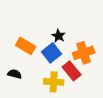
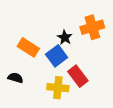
orange cross: (84, 53) -> (92, 27), moved

